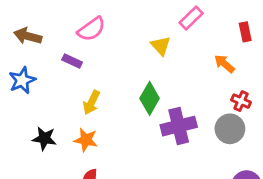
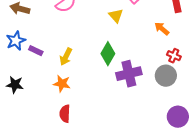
purple rectangle: (72, 61) -> (36, 51), moved
black star: (44, 139) -> (15, 85), moved

